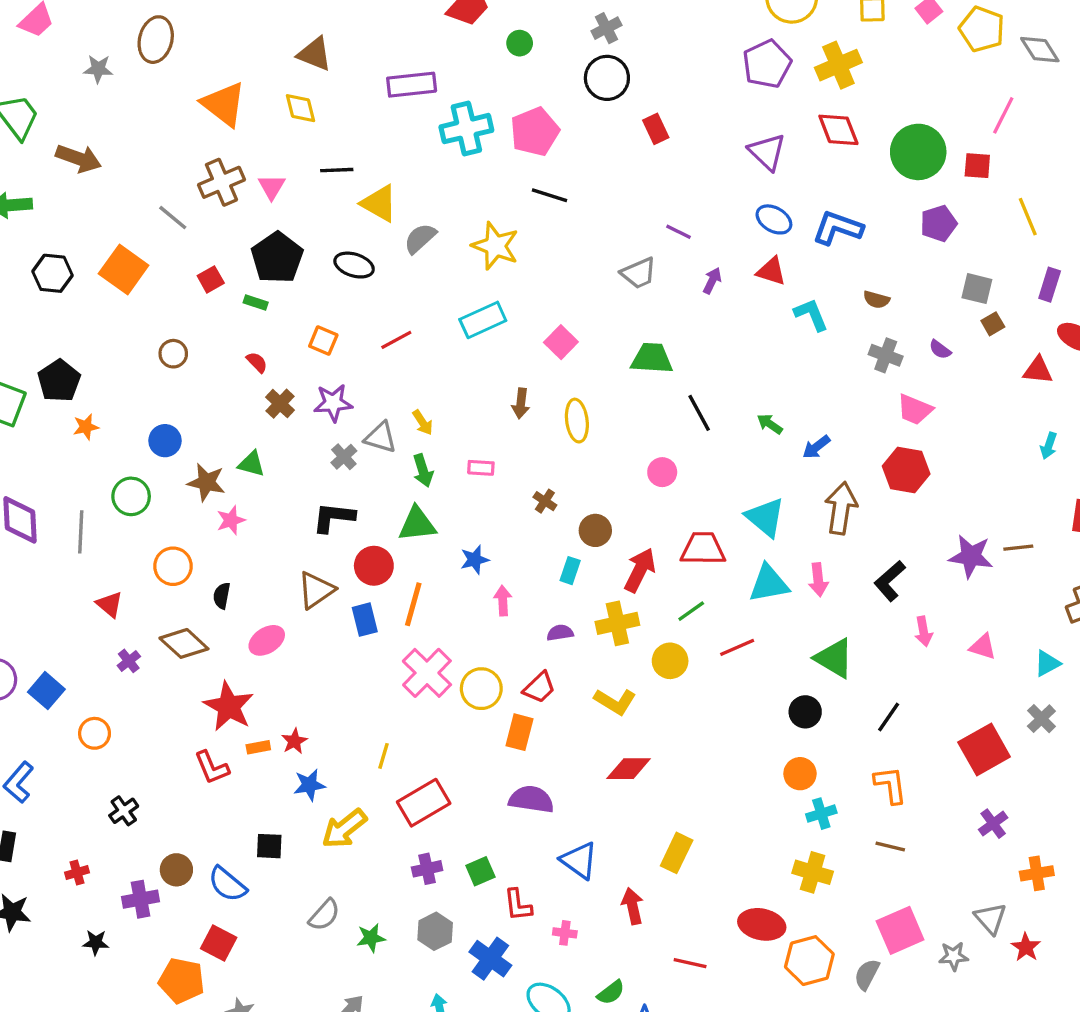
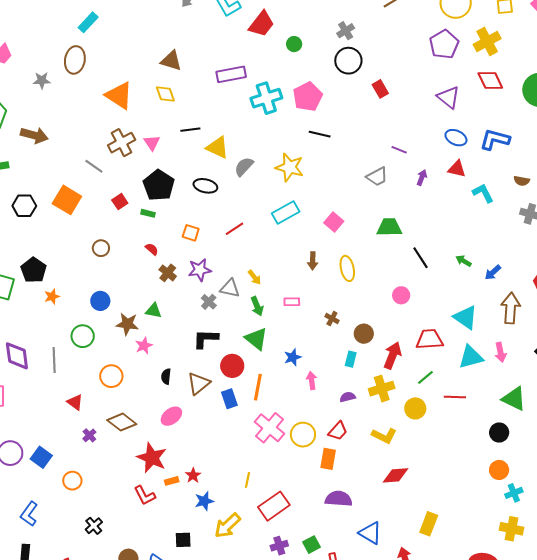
green triangle: (417, 524) -> (256, 339), turned 50
black semicircle: (222, 596) -> (166, 376), moved
red line: (737, 647) -> (455, 397), turned 30

